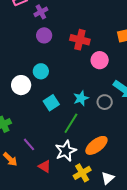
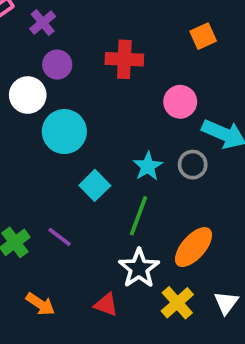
pink circle: (100, 60) -> (180, 102), moved
cyan circle: (41, 71) -> (64, 132), size x1.5
white circle: (21, 85) -> (28, 95), moved
purple line: (29, 144) -> (60, 237), moved

